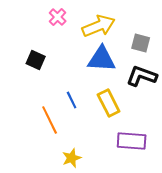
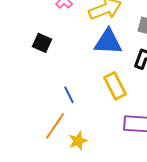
blue line: (72, 100) -> (69, 95), moved
orange line: (50, 120) -> (55, 126), moved, turned 60

